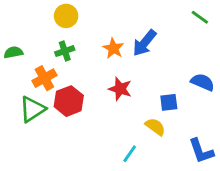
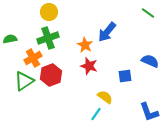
orange star: (113, 48) -> (85, 45), moved
green cross: (65, 51) -> (48, 38), size x1.5
yellow semicircle: (155, 127) -> (105, 97), moved

